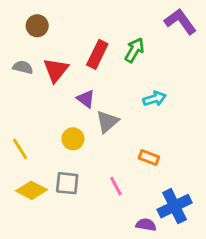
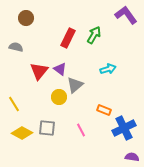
red triangle: (56, 70) -> (39, 71), moved
yellow circle: (73, 139) -> (59, 97), moved
blue cross: (175, 206) -> (124, 128), moved
purple semicircle: (146, 225) -> (132, 157), moved

